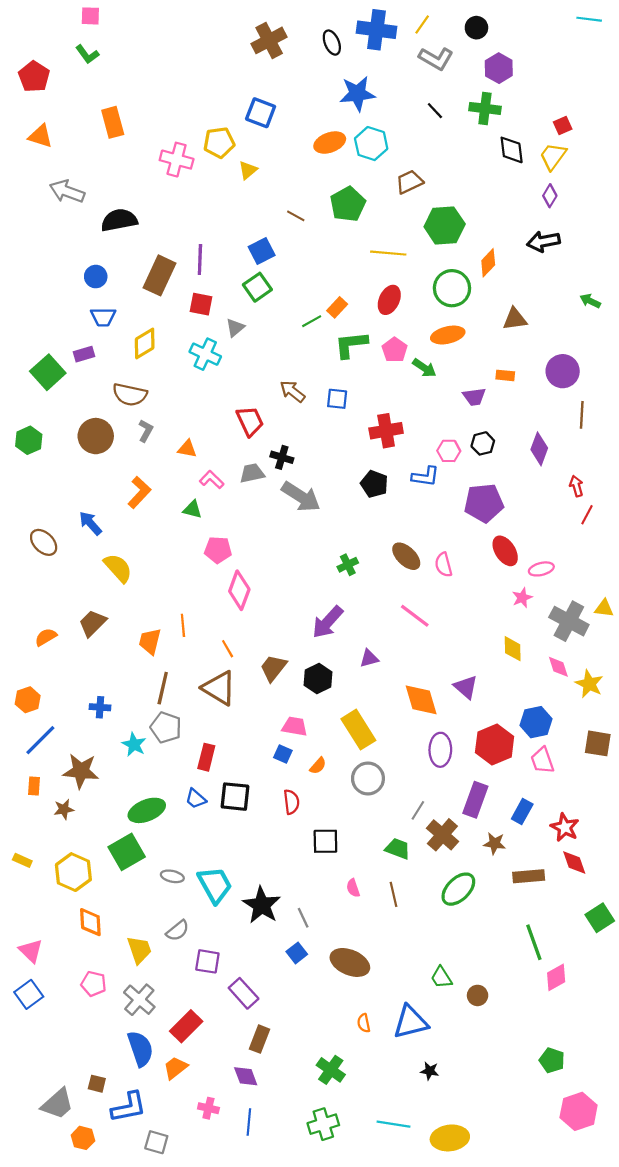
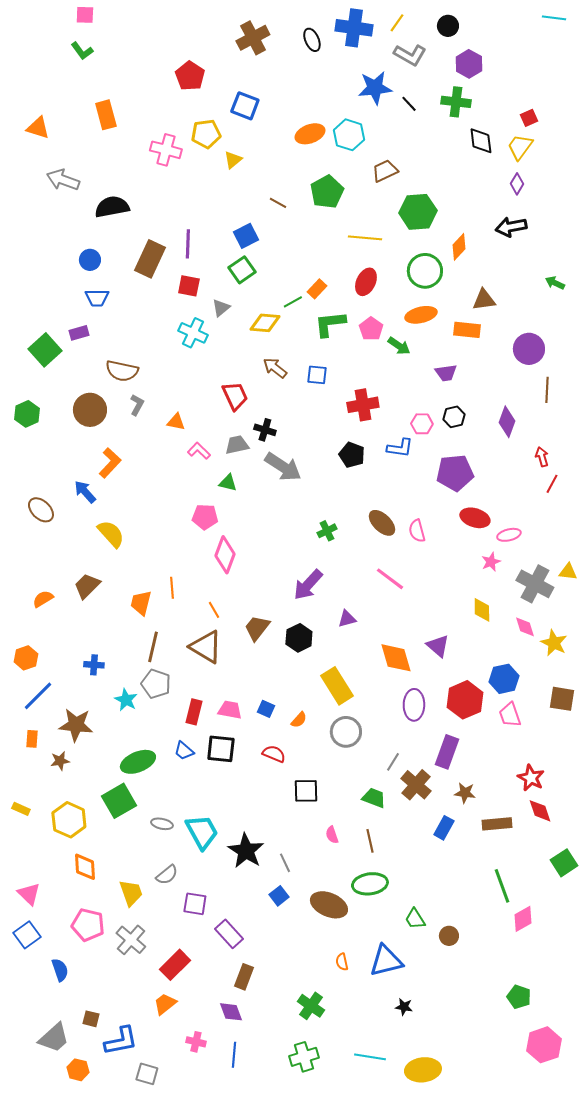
red pentagon: (34, 77) -> (190, 76), moved
blue star: (357, 94) -> (375, 88), moved
yellow diamond: (145, 344) -> (265, 323), moved, turned 36
orange rectangle: (505, 375) -> (467, 330), moved, size x1.5
orange L-shape: (139, 492) -> (110, 463), moved
green triangle: (192, 509) -> (228, 483), moved
red ellipse: (505, 551) -> (475, 518), turned -40
pink trapezoid: (295, 726) -> (230, 710), moved
red semicircle: (291, 802) -> (274, 754), turned -60
blue rectangle: (522, 811) -> (444, 828), moved
green ellipse: (458, 889) -> (370, 884), moved, turned 36
pink pentagon: (94, 984) -> (88, 925), size x1.4
blue semicircle: (140, 1049) -> (60, 970), moved, size x0.7

